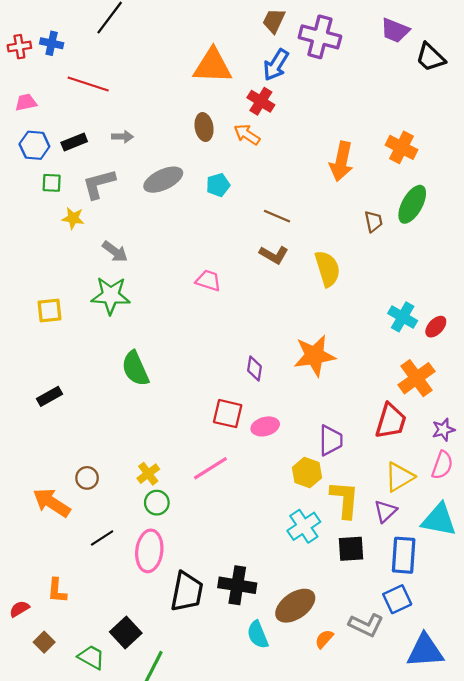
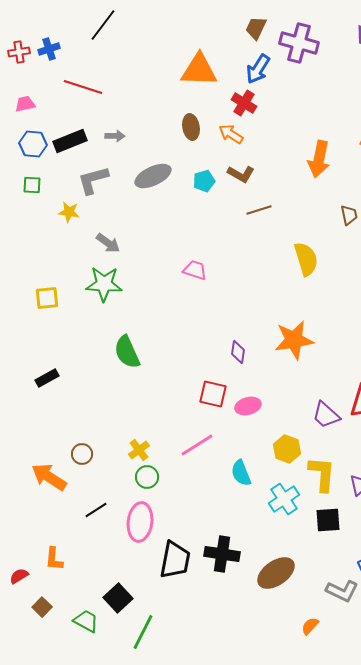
blue cross: (52, 43) -> (49, 49), turned -30
black rectangle: (74, 142) -> (70, 141), size x1.4
green square: (52, 183) -> (32, 185), moved
brown line: (277, 216) -> (259, 210), turned -40
brown L-shape: (274, 255) -> (241, 174), moved
purple trapezoid: (331, 440) -> (326, 415), moved, turned 132
cyan semicircle: (258, 635) -> (241, 473), moved
orange semicircle: (324, 639) -> (310, 626), moved

